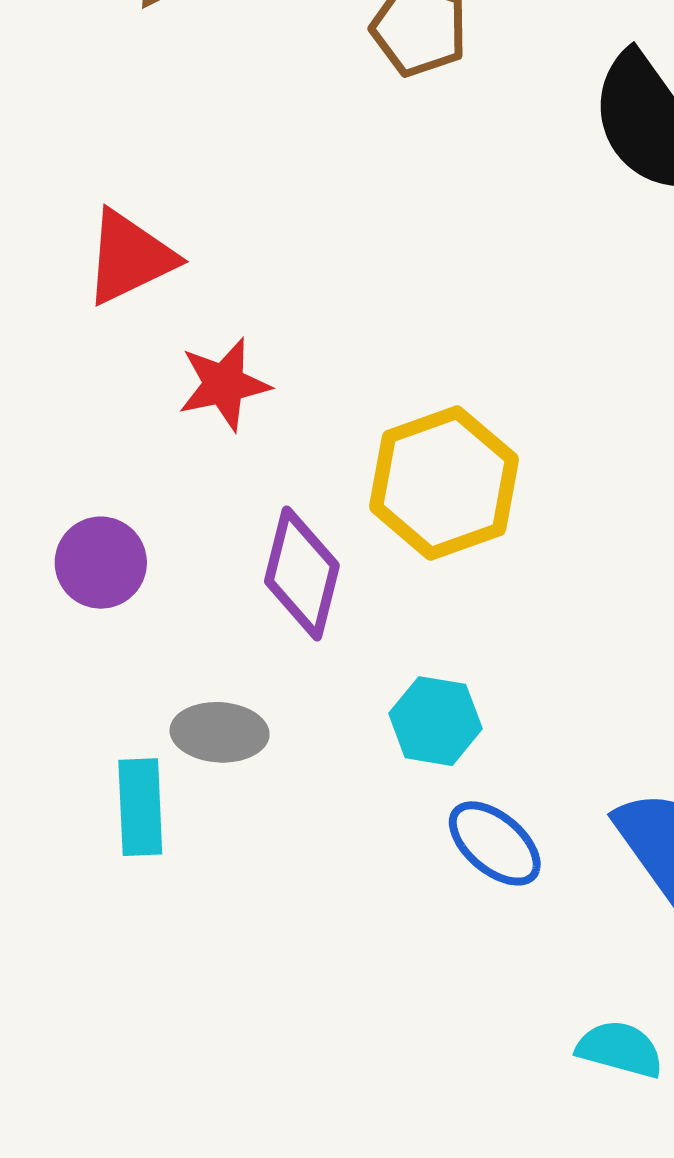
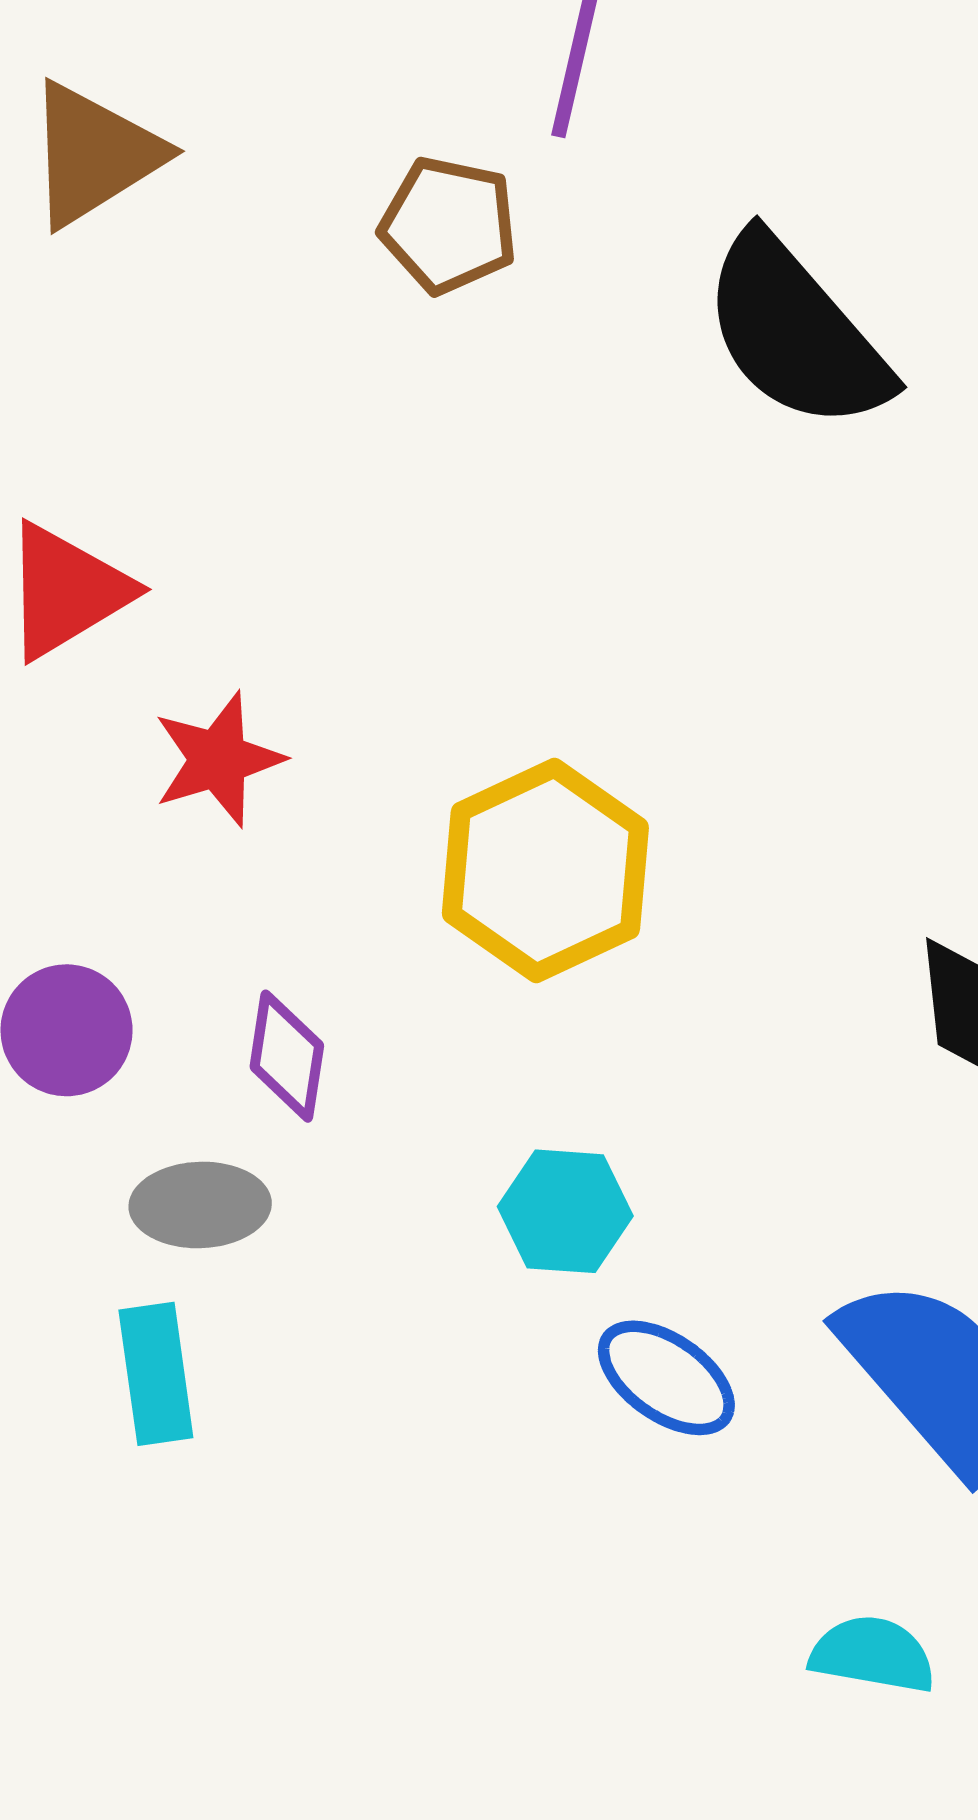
purple diamond: (302, 573) -> (287, 1056), moved, size x0.7
gray ellipse: (220, 732) -> (200, 1205), moved

